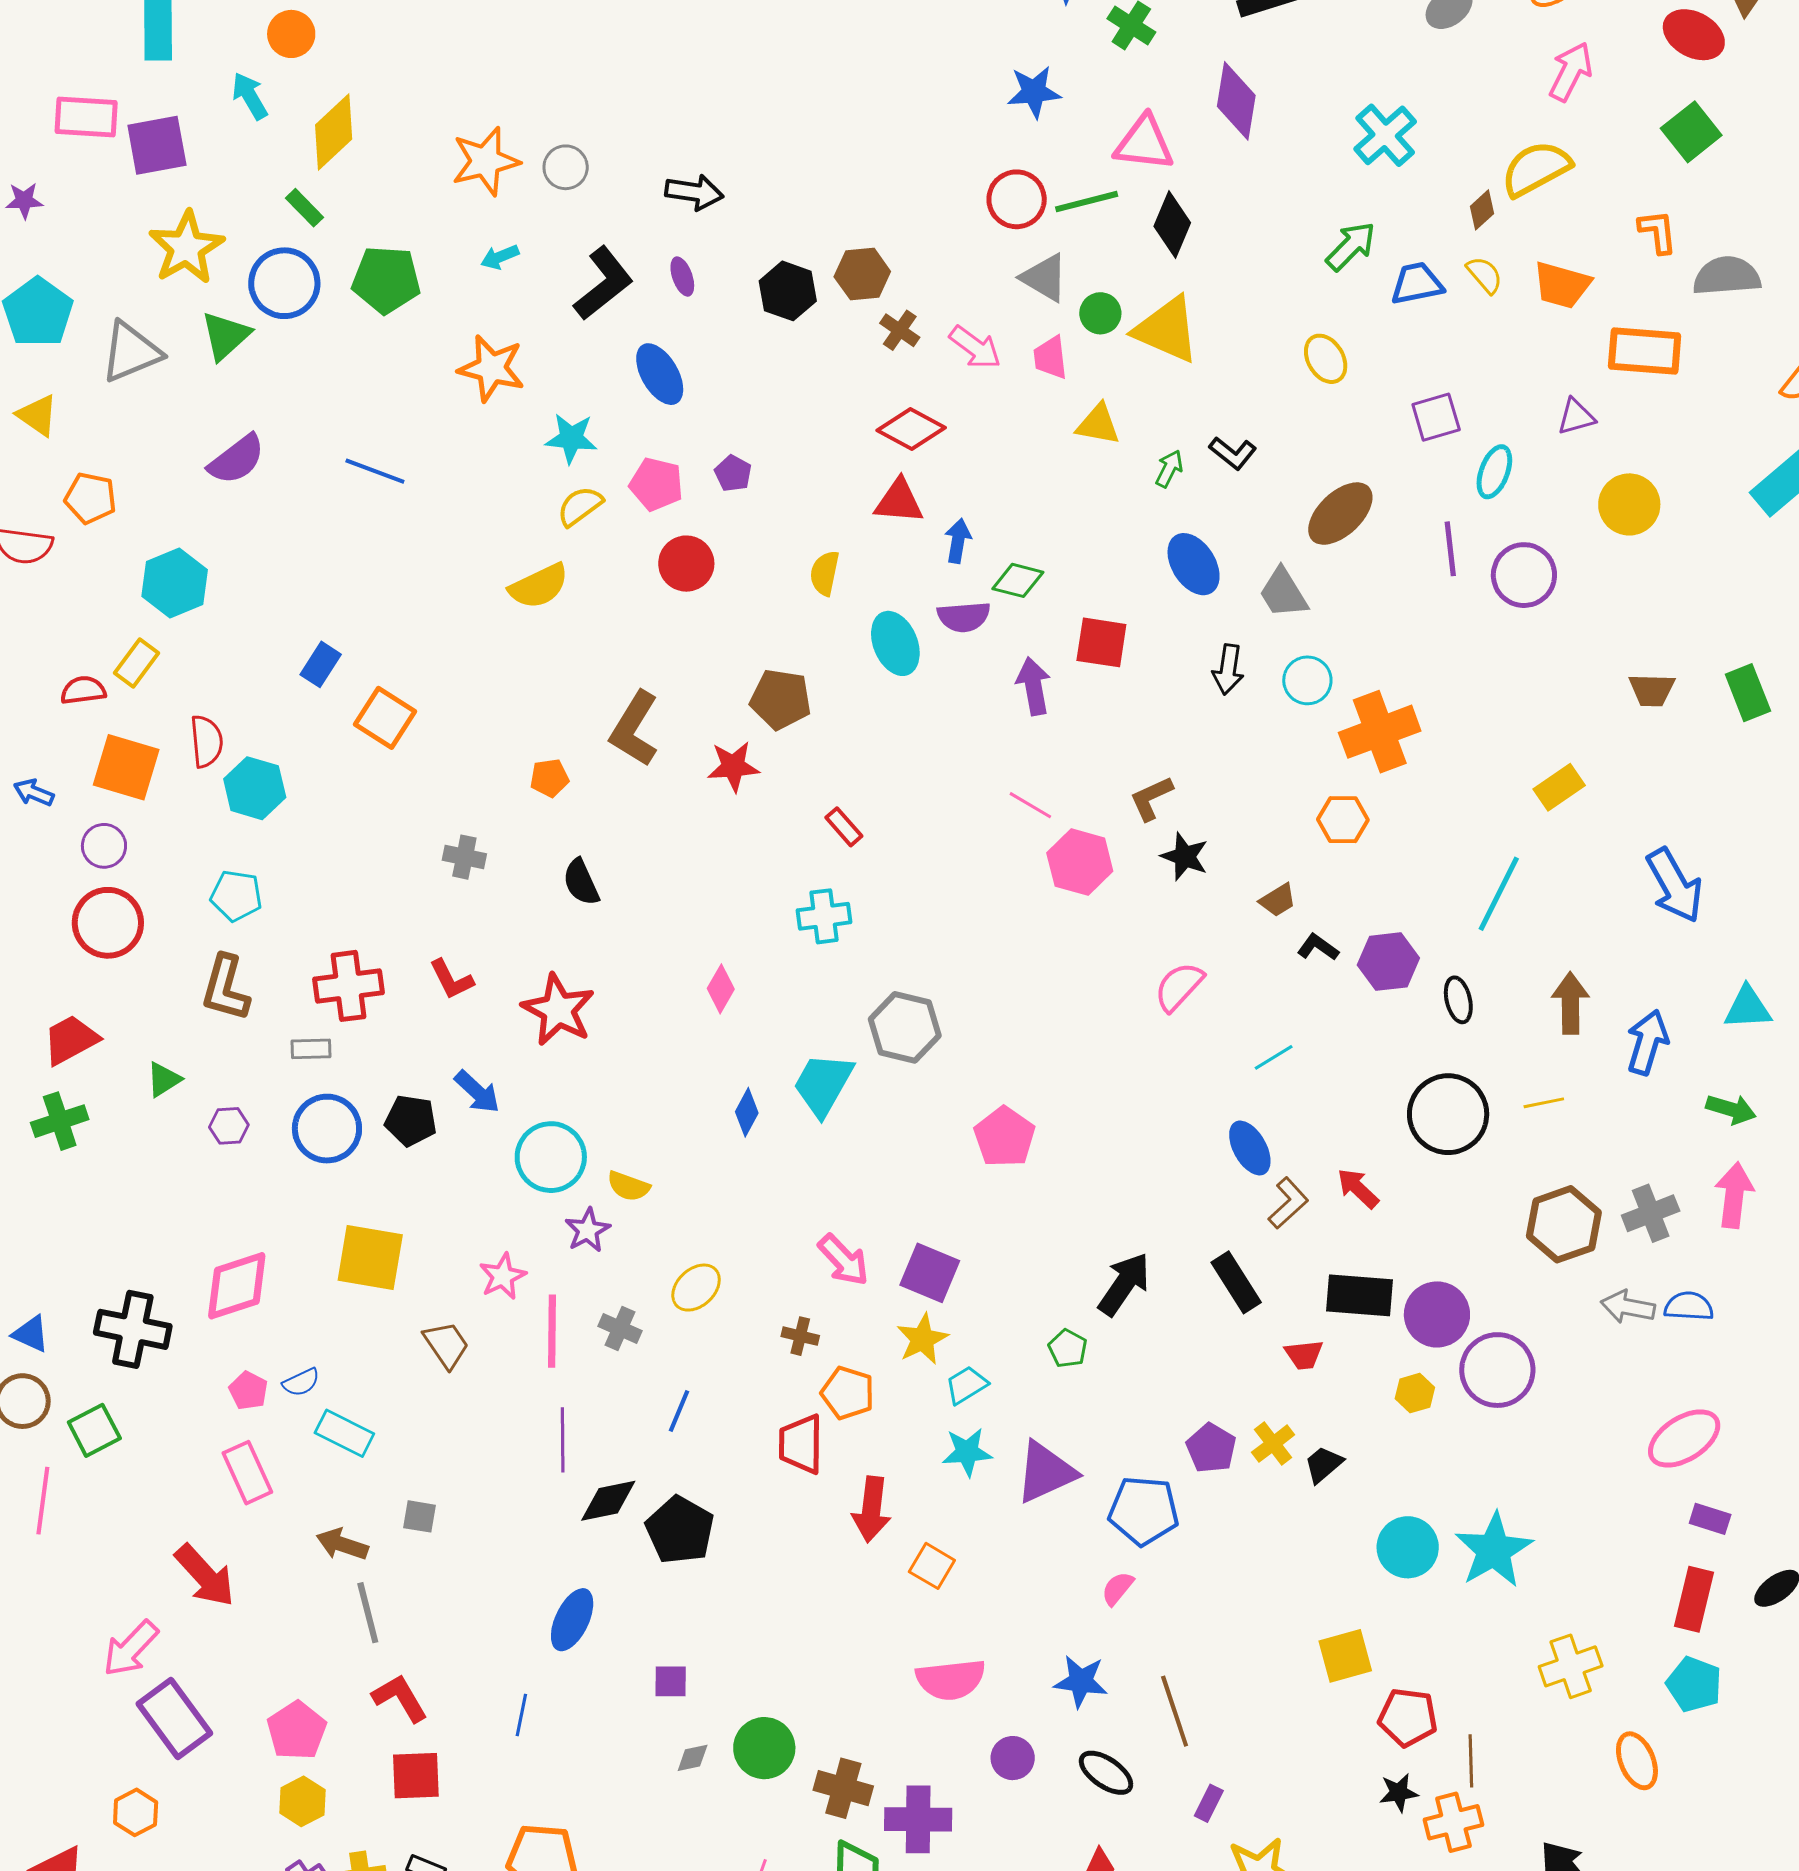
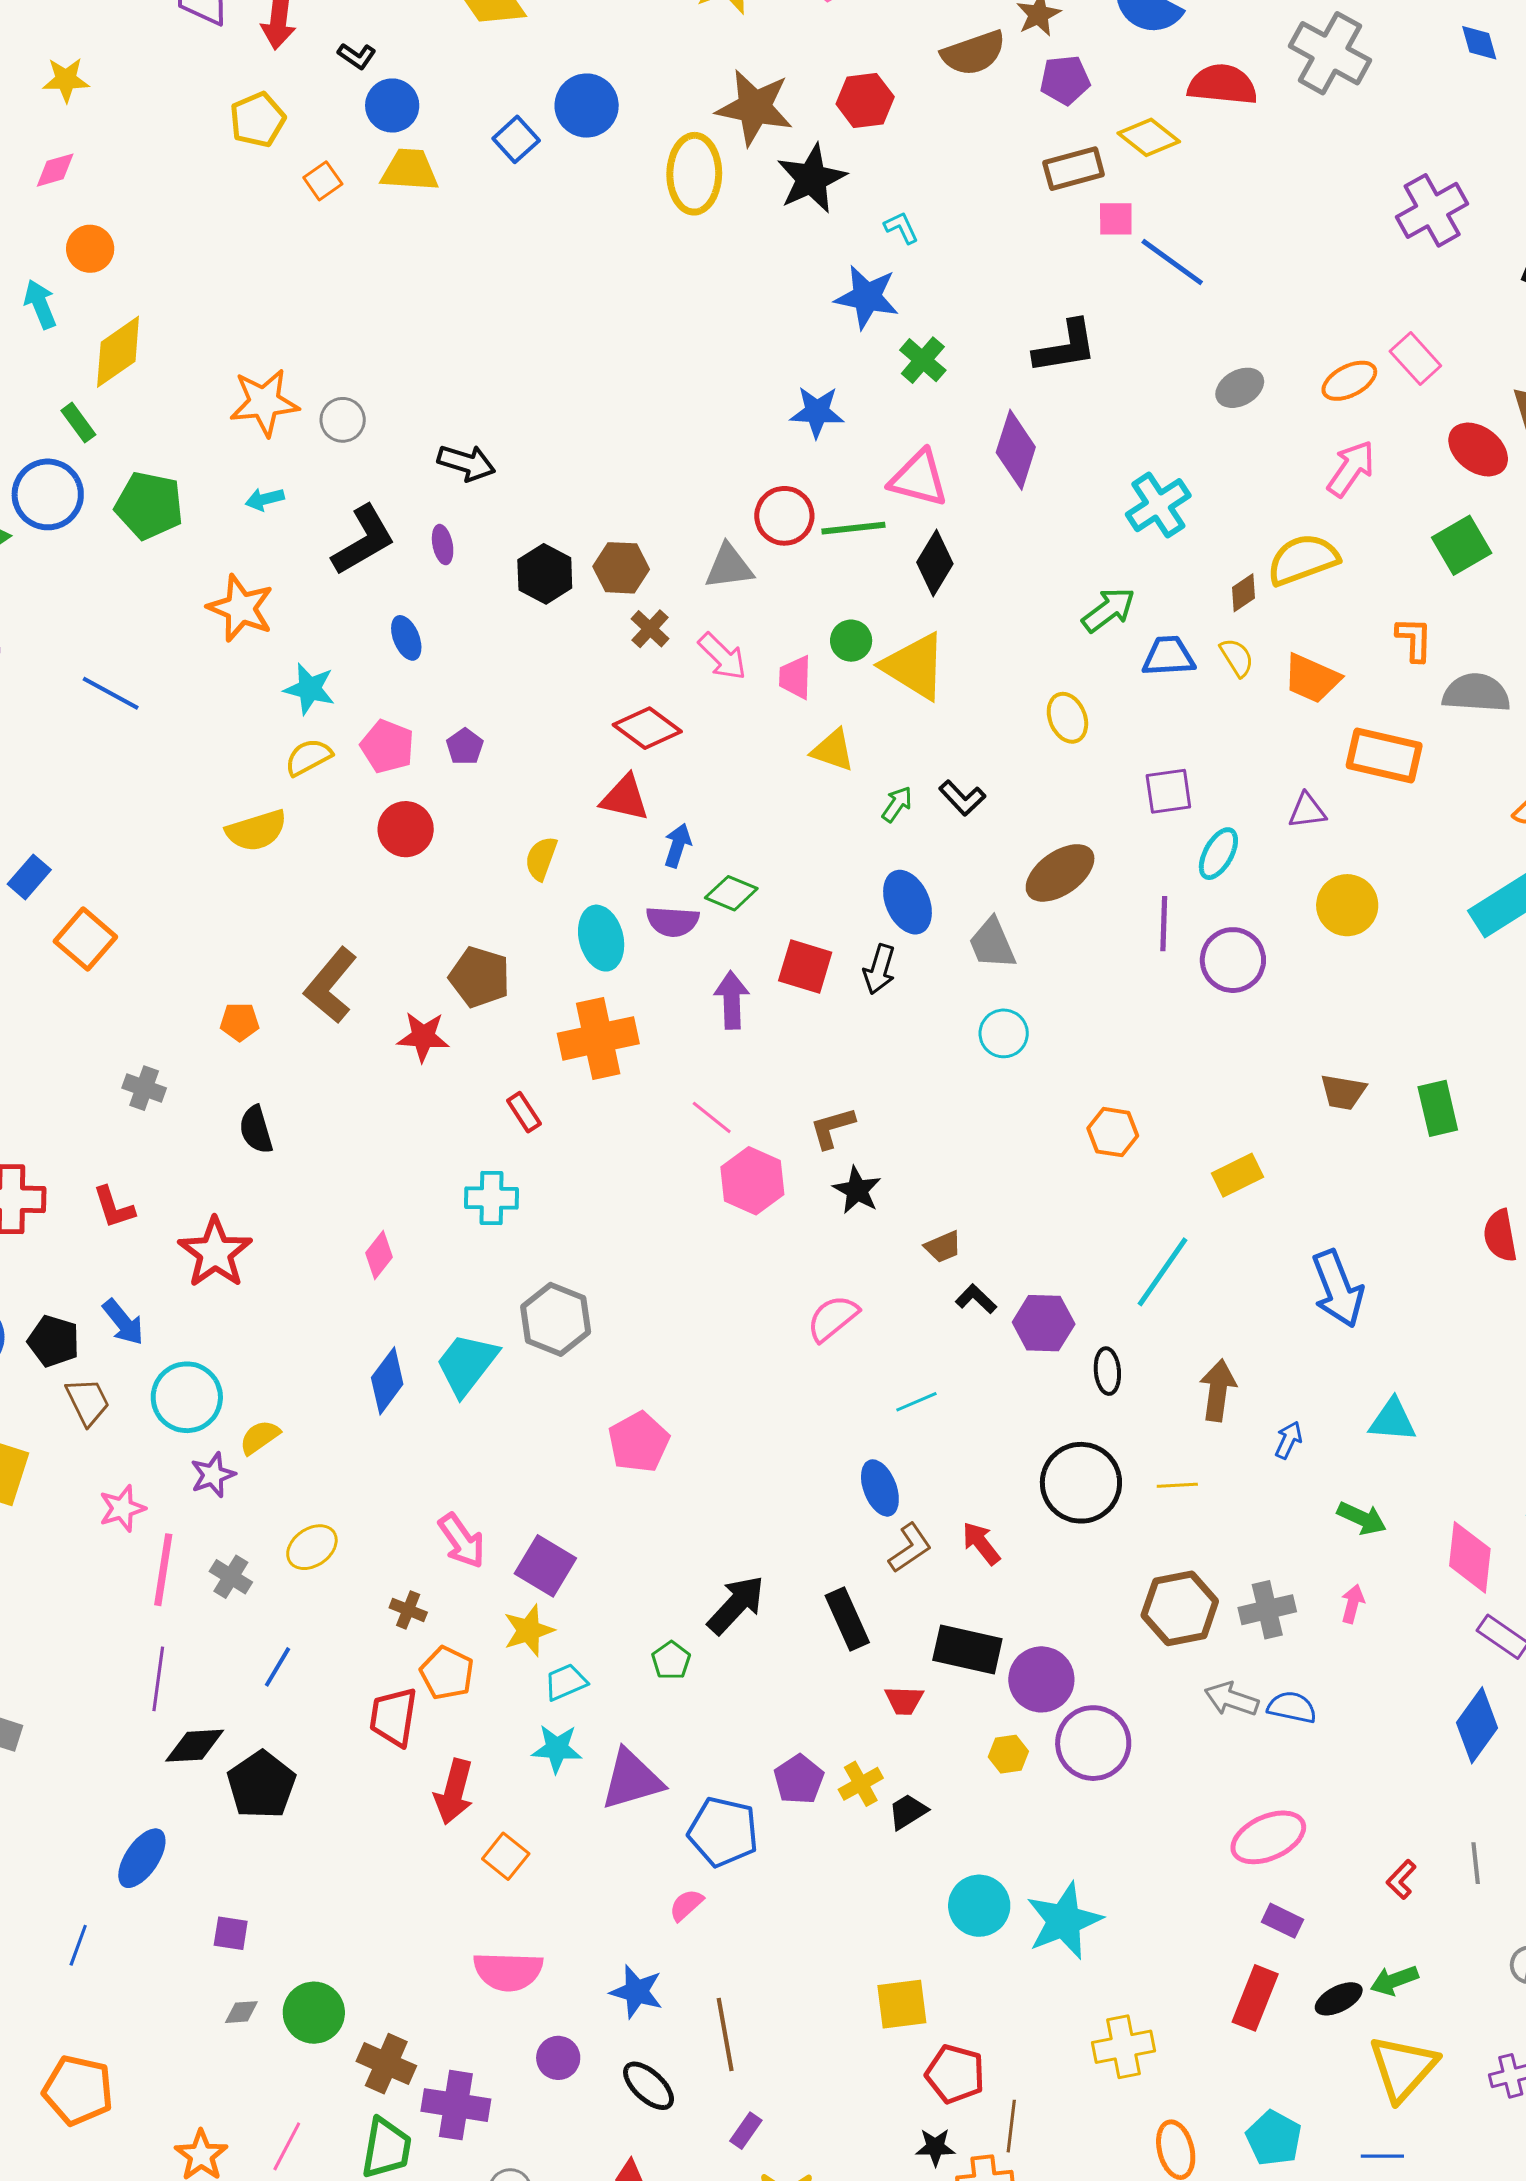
gray triangle: (1044, 278) -> (729, 567), moved, turned -46
blue ellipse: (660, 374) -> (406, 638), size x0.7
black arrow: (1228, 669) -> (879, 969), moved
orange cross: (1380, 732) -> (598, 1038), moved
orange hexagon: (1343, 820) -> (1113, 1132), moved
blue arrow: (1647, 1042) -> (1288, 1440), size x0.6
blue diamond: (747, 1112) -> (387, 1381), size x1.4
yellow semicircle: (629, 1186) -> (260, 1437), turned 117
pink arrow: (1734, 1195) -> (1353, 1604), size x0.6
brown trapezoid: (446, 1345) -> (88, 1402), moved
cyan pentagon: (1694, 1684) -> (1274, 2138), moved

